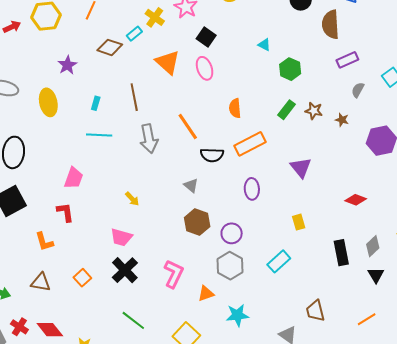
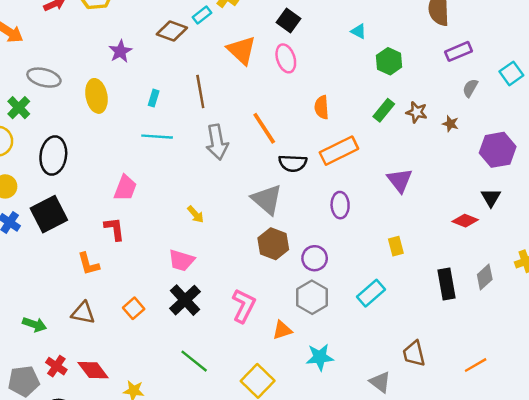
gray triangle: (191, 185) -> (267, 199), size x1.8
black triangle: (376, 275) -> (491, 198), moved

